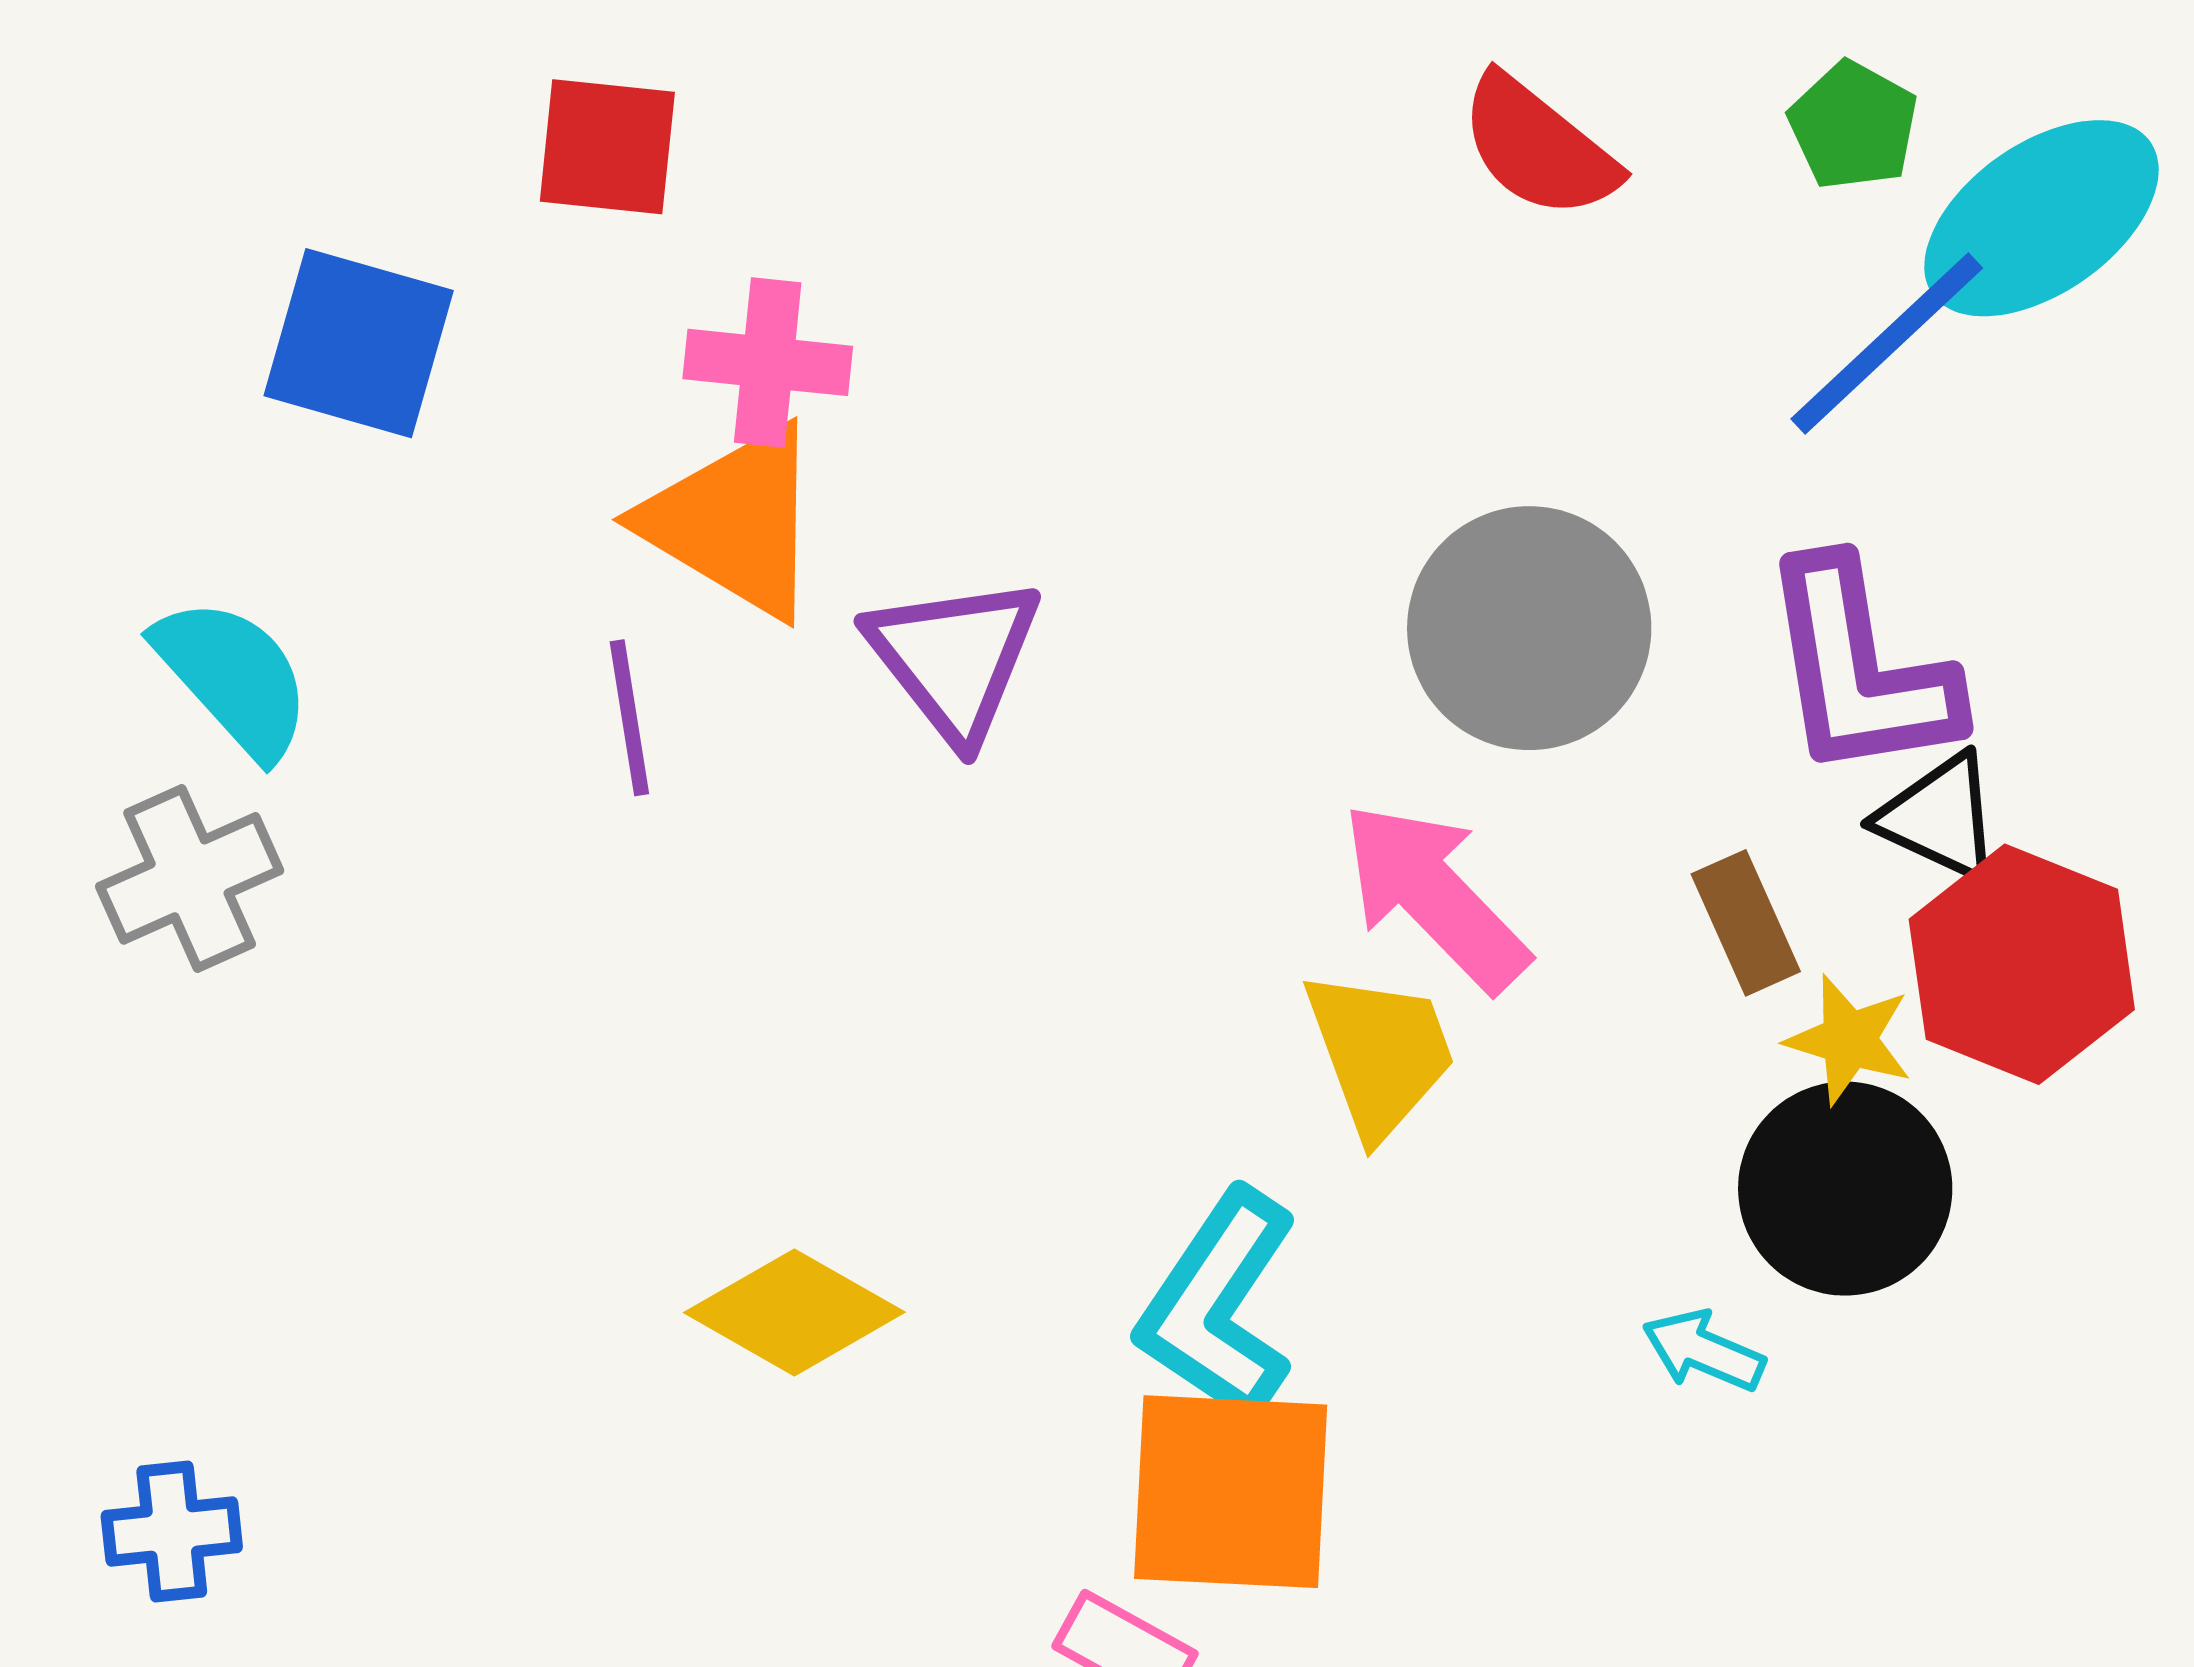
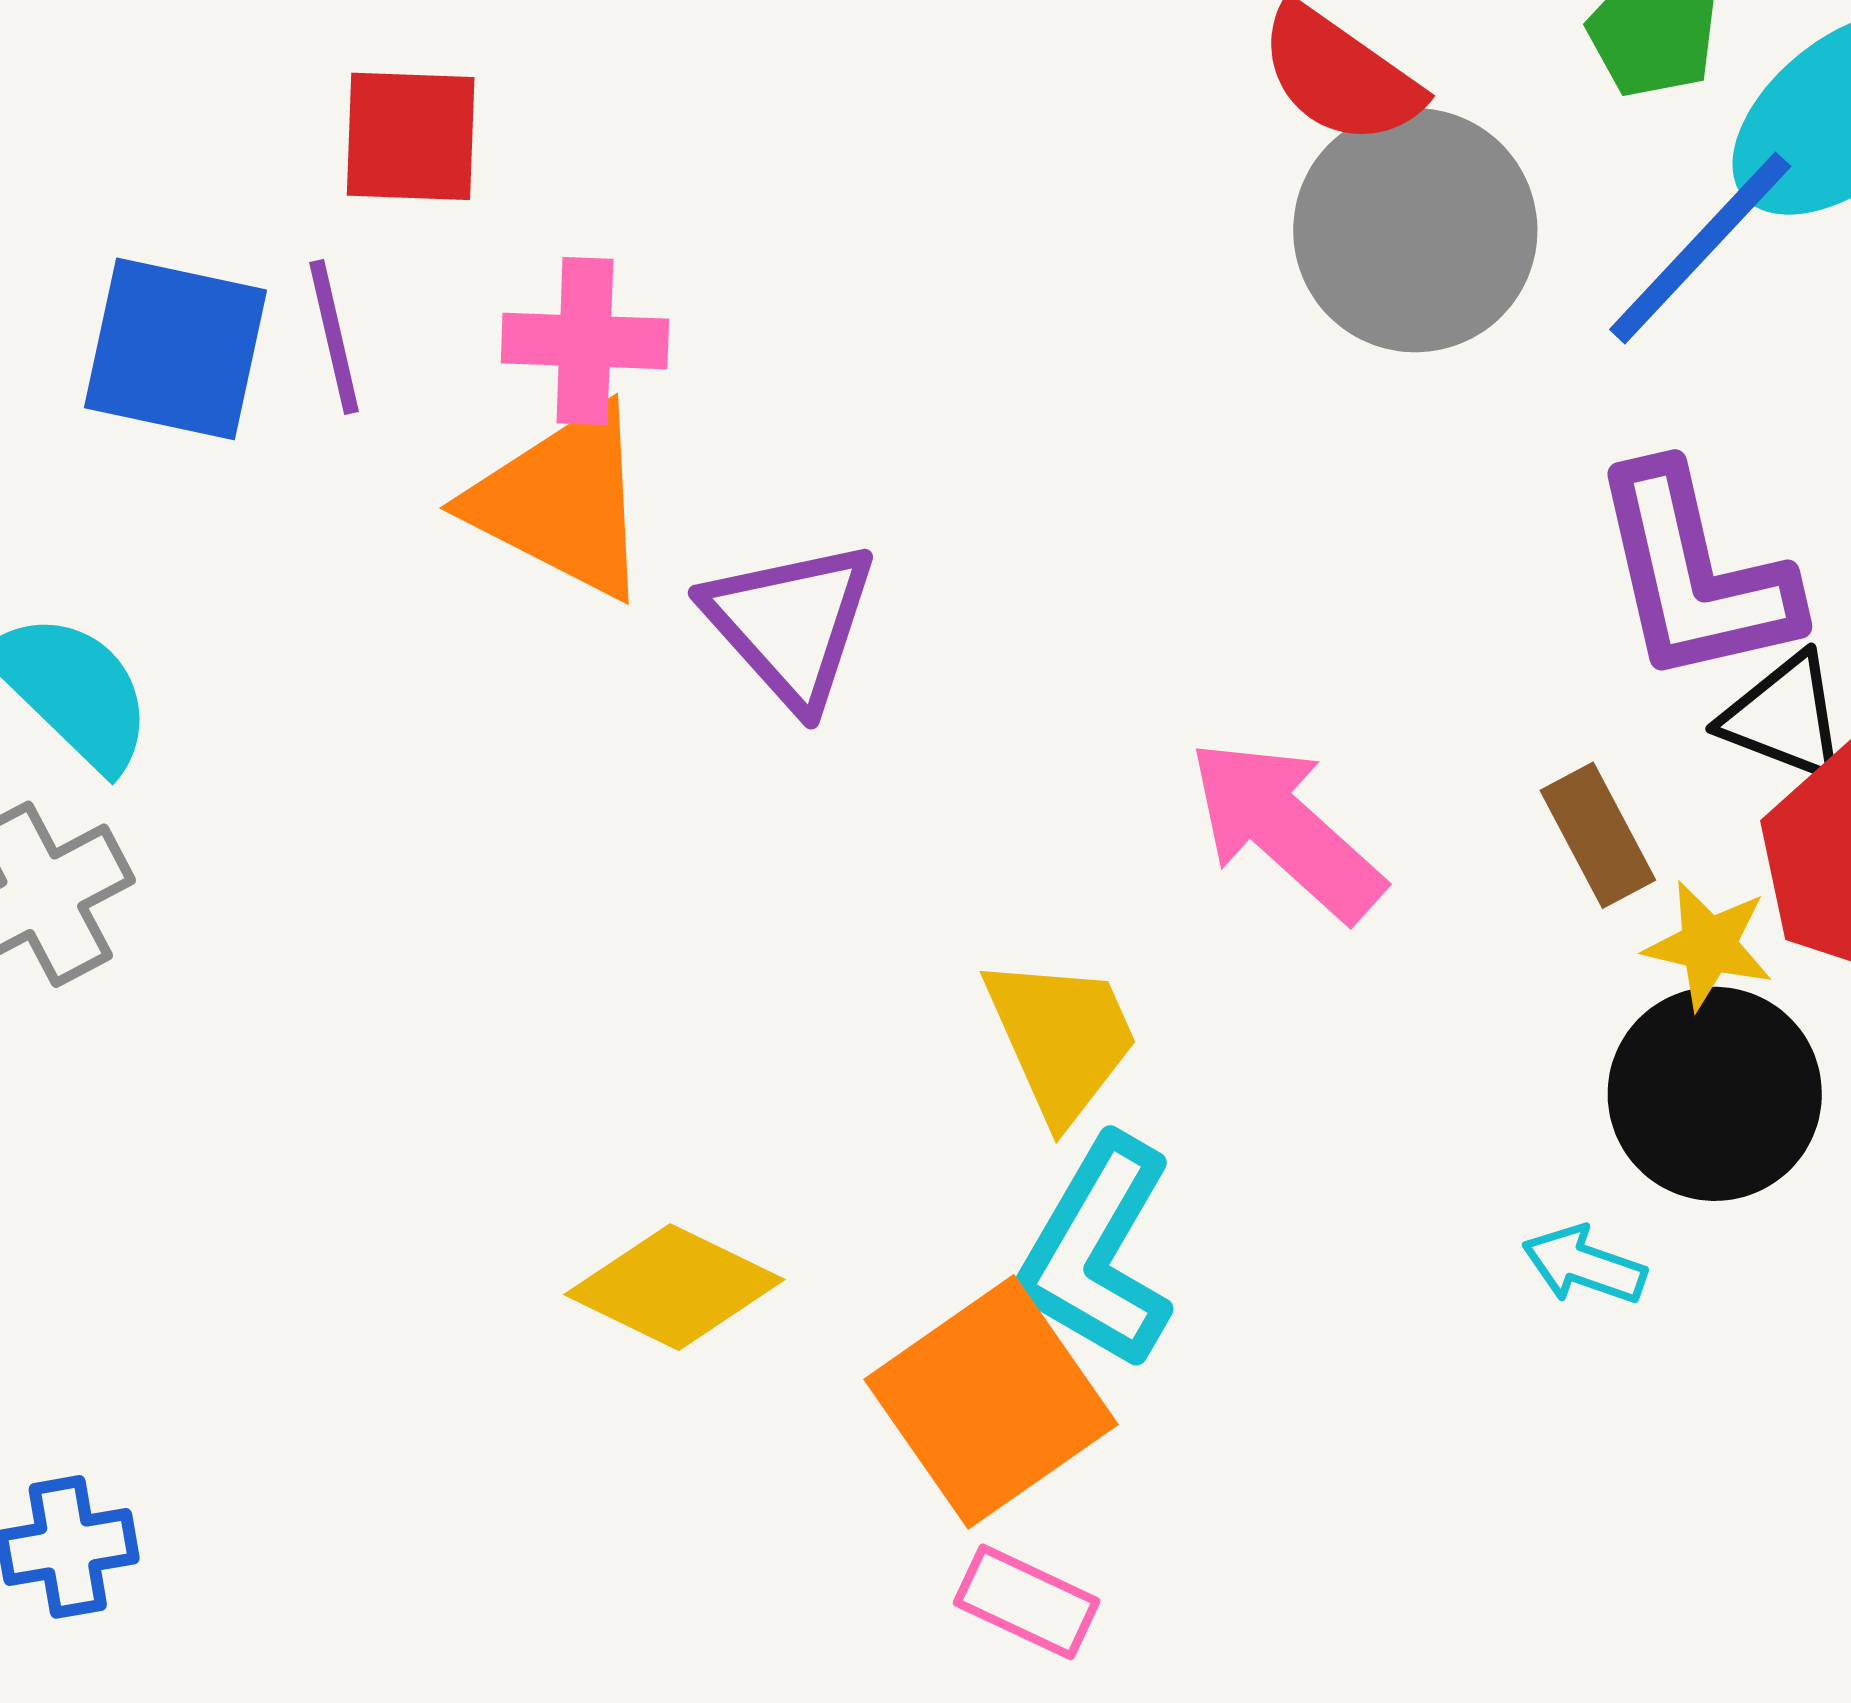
gray circle: (1529, 628) -> (1415, 230), moved
purple line: (629, 718) -> (334, 337), moved
yellow trapezoid: (1380, 1053) -> (1061, 1038), moved
orange square: (1231, 1492) -> (991, 1402), moved, turned -34

